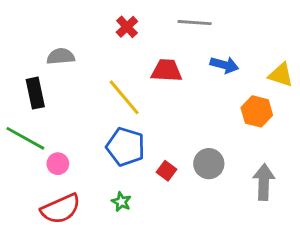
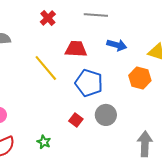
blue pentagon: (126, 147) -> (89, 83), moved
gray arrow: (264, 182) -> (145, 144), moved

